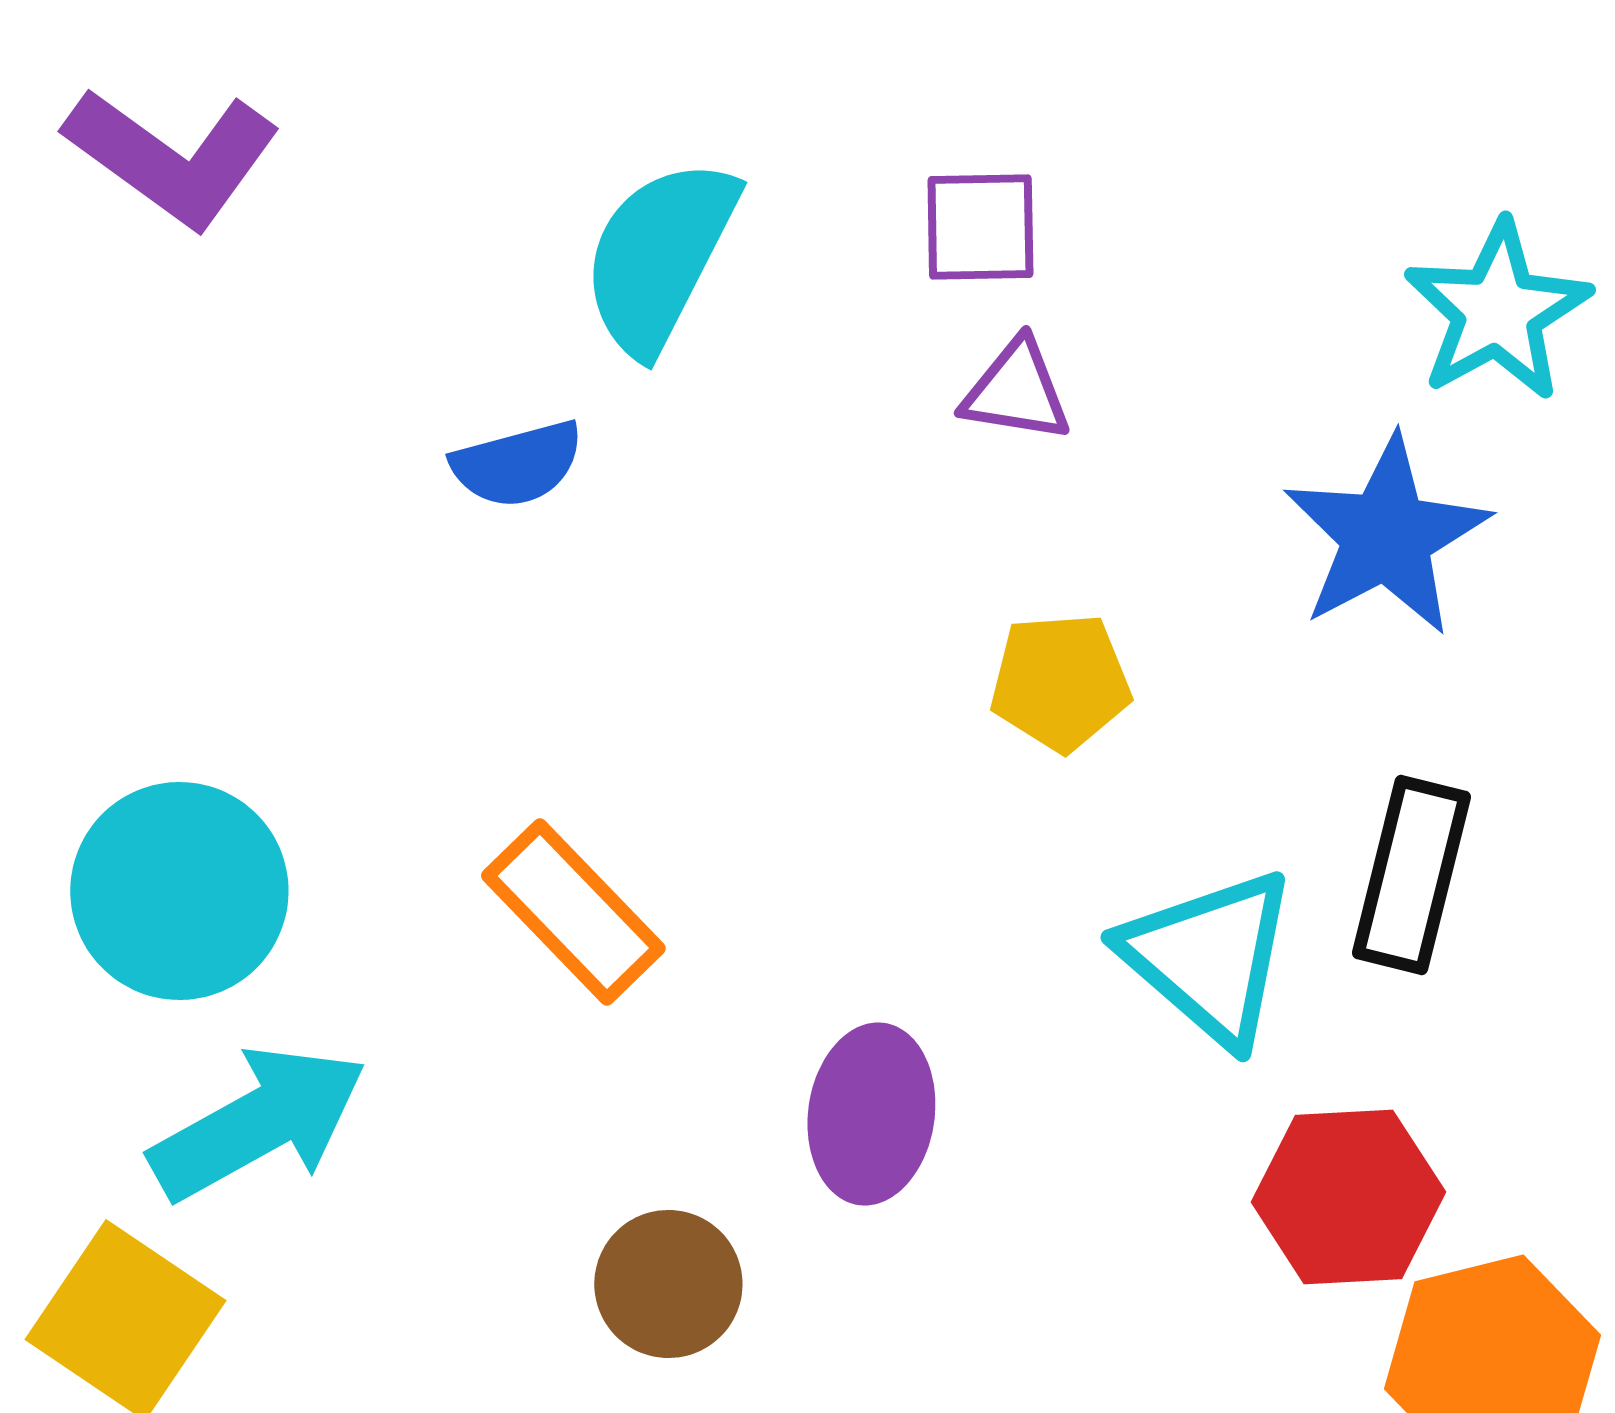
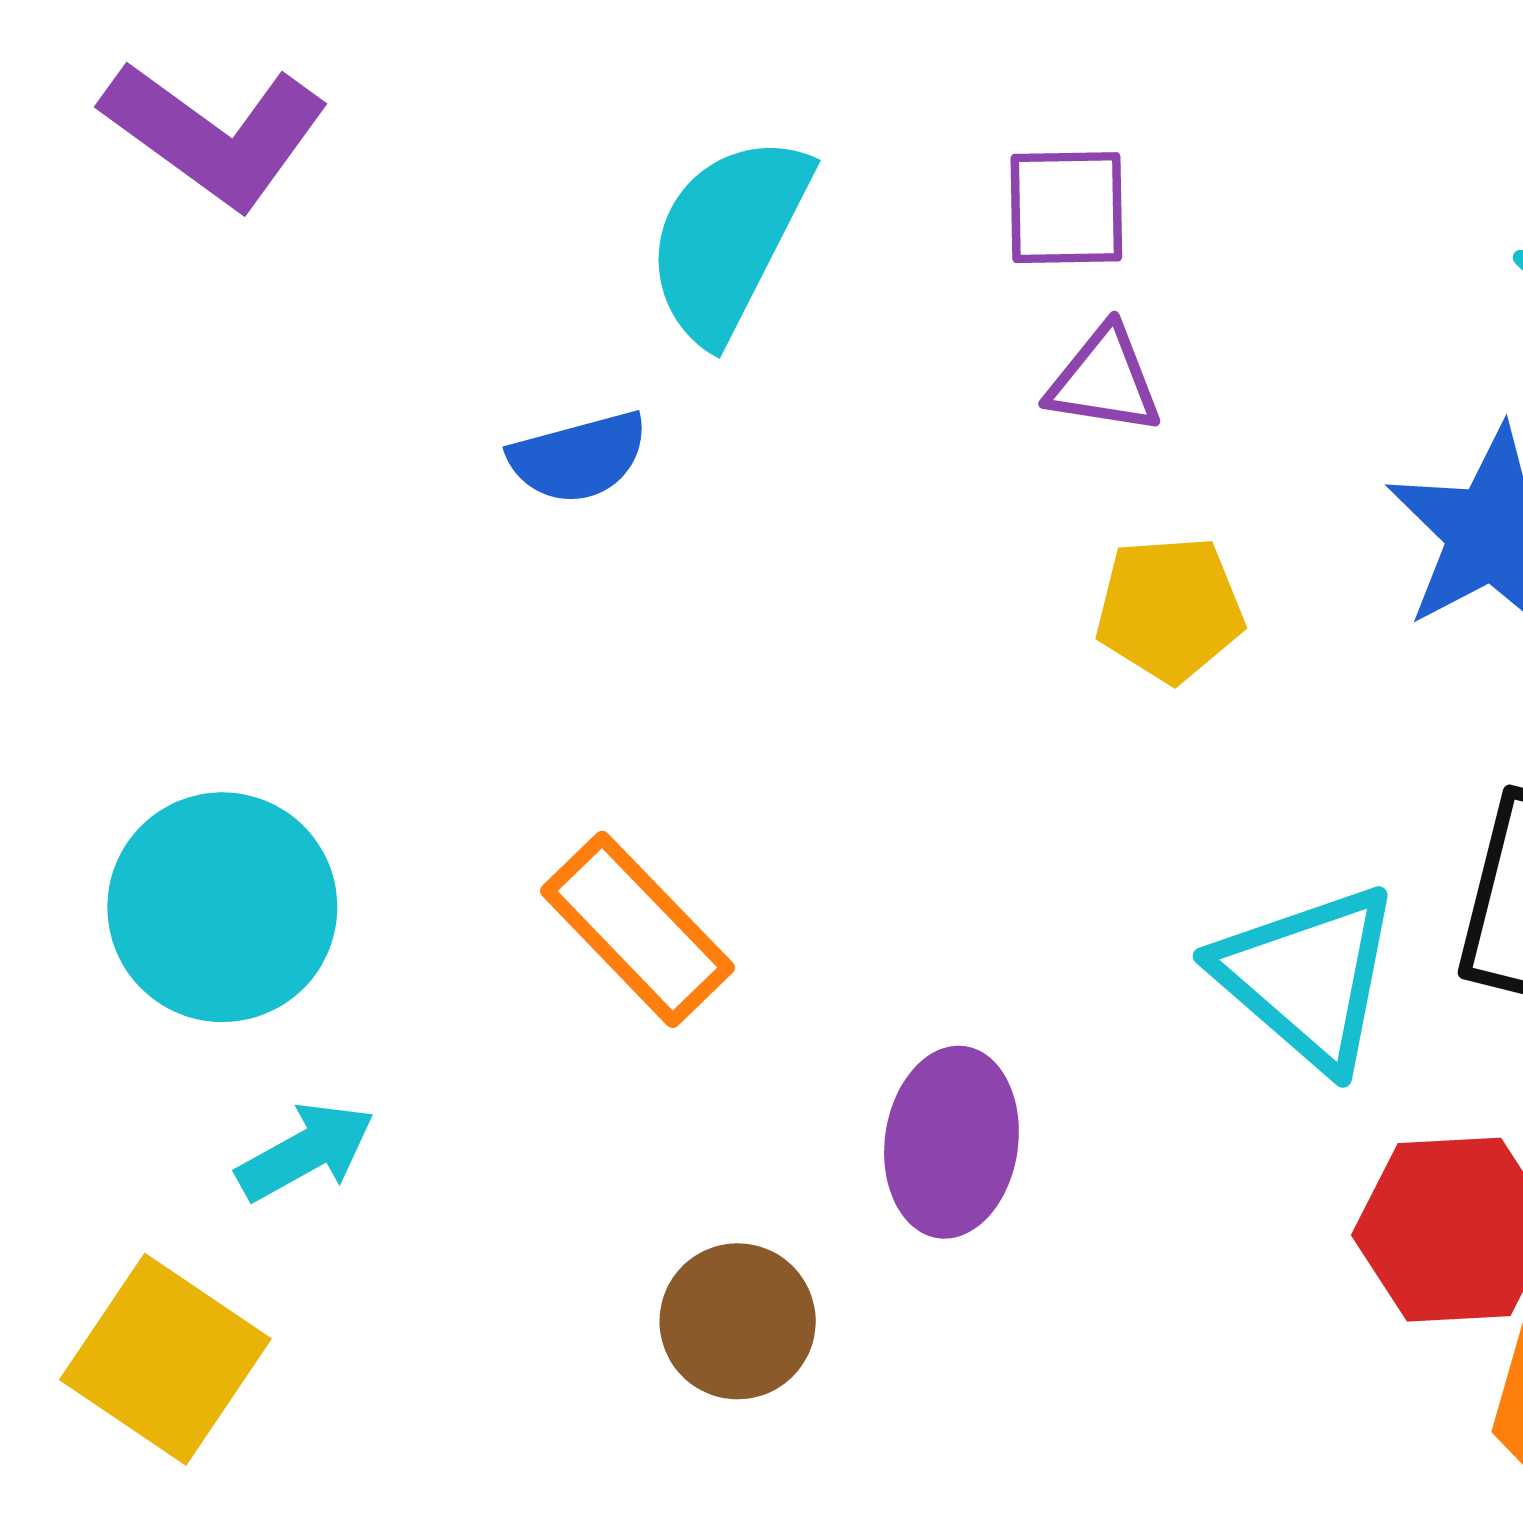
yellow pentagon: (1060, 682) -> (1170, 609), moved
cyan arrow: (258, 1123) -> (306, 1152), size x0.6

